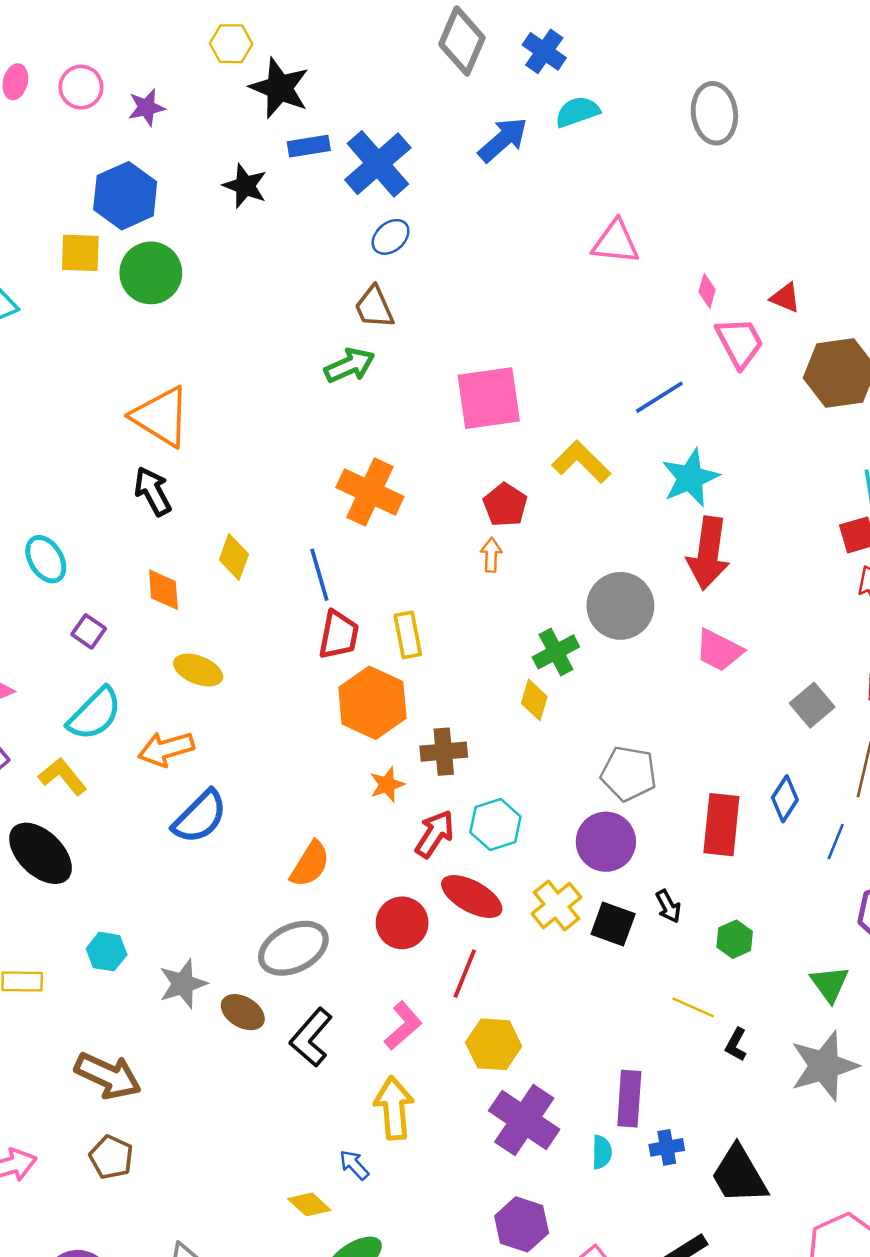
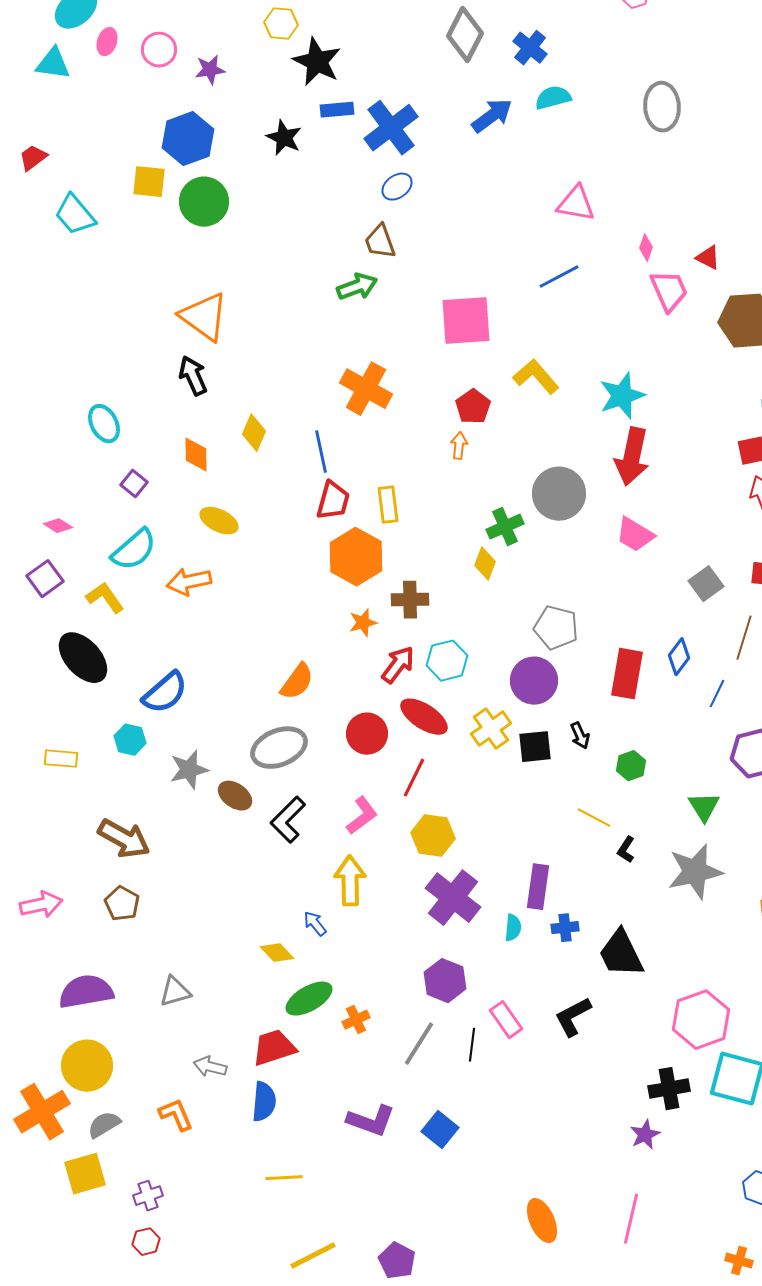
blue line: (659, 397) -> (559, 277), moved
blue semicircle: (200, 817) -> (165, 693), moved
black square: (613, 924) -> (535, 747), turned -30

